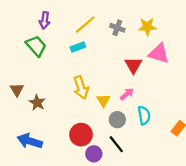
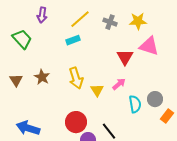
green trapezoid: (36, 46) -> (22, 39), moved
brown star: (37, 103) -> (42, 77), moved
gray circle: (117, 120) -> (155, 99), moved

